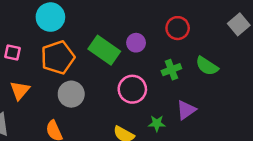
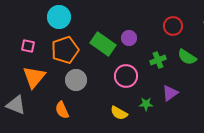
red circle: (178, 28) -> (173, 26), moved
orange triangle: (20, 90) -> (34, 77), size x1.4

